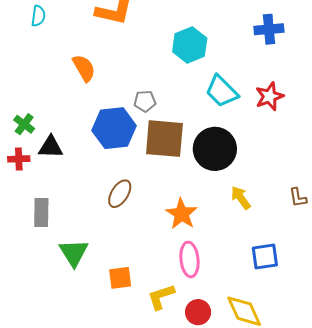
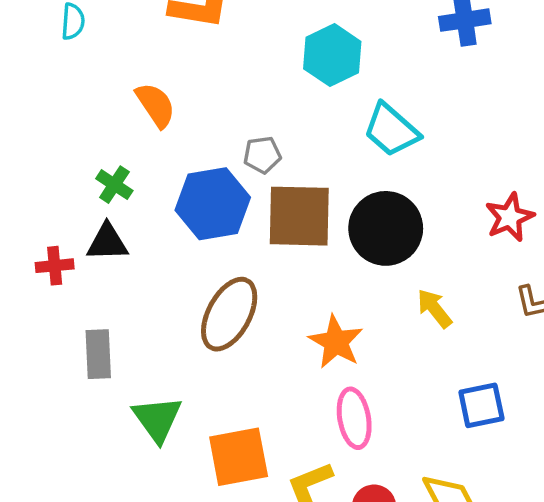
red star: (269, 96) -> (510, 217), moved
green cross: (24, 124) -> (114, 185), moved
brown ellipse: (120, 194) -> (229, 314), size x1.5
orange square: (120, 278) -> (239, 457), size x1.5

